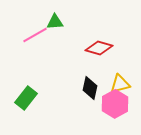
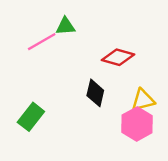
black diamond: (90, 88) -> (95, 93), moved

